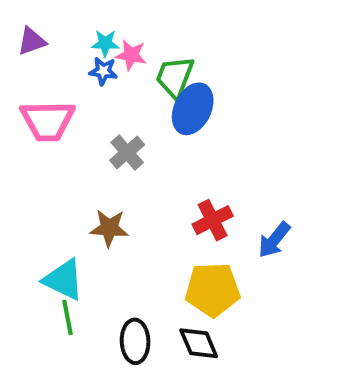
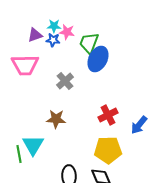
purple triangle: (32, 41) -> (35, 35), moved
cyan triangle: (64, 280) -> (33, 145), turned 35
green line: (67, 317) -> (19, 154), moved

